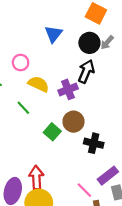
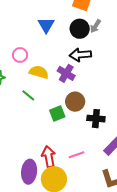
black arrow: (86, 71) -> (80, 55), turned -110
purple cross: (68, 89) -> (66, 73), turned -30
green square: (52, 132) -> (57, 113), turned 35
pink line: (84, 190) -> (77, 155), moved, turned -56

